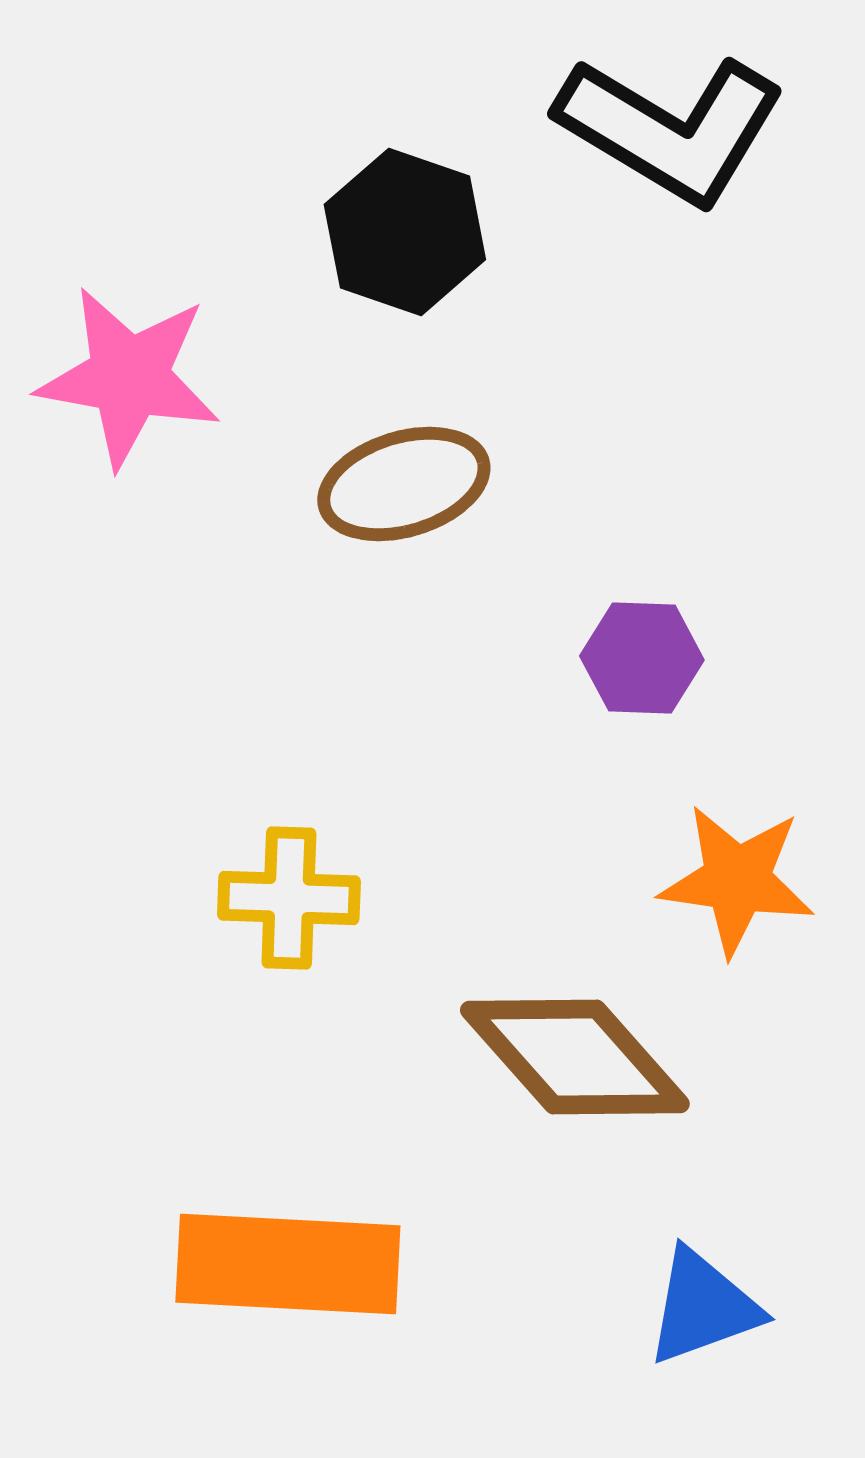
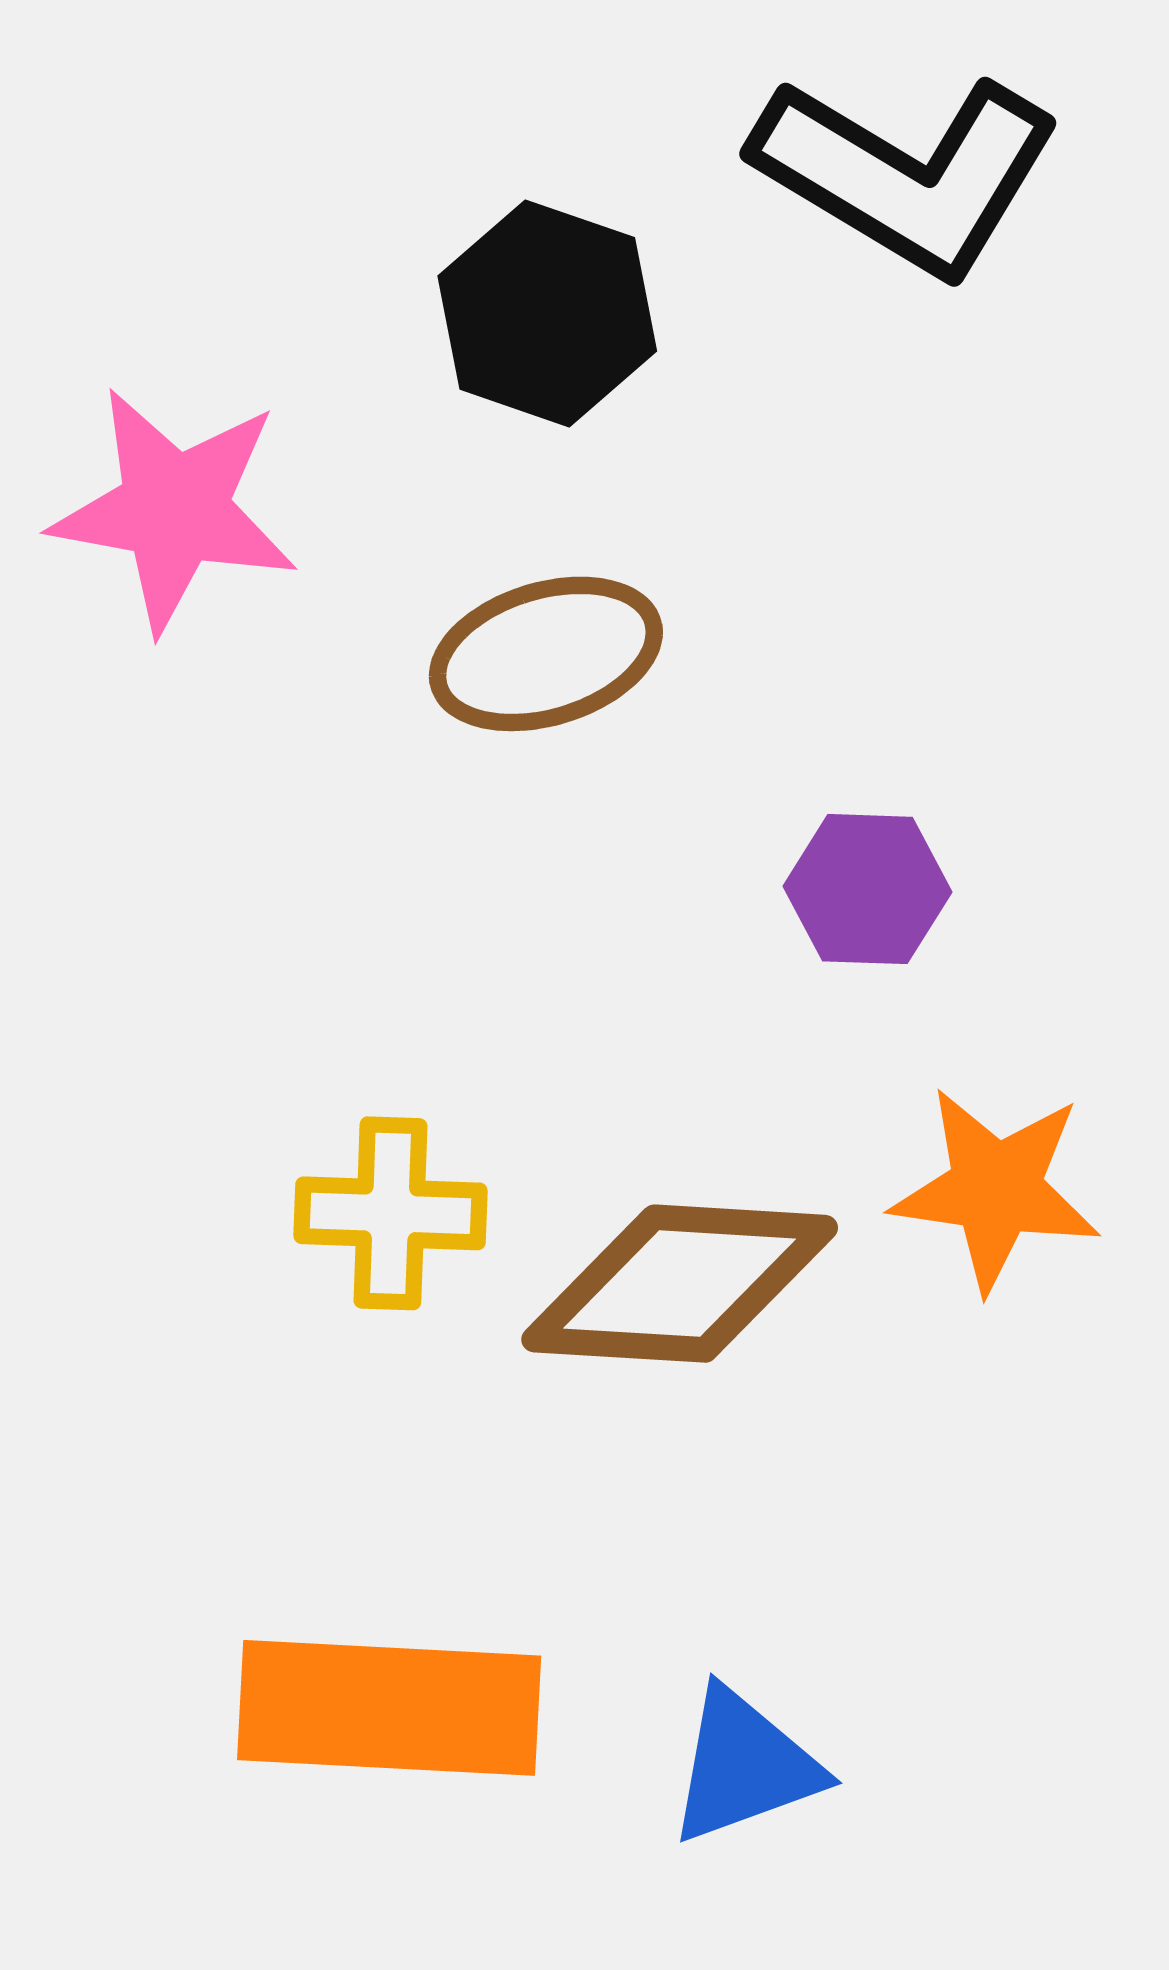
brown diamond: (575, 1057) -> (680, 1284), moved, turned -45
blue triangle: (703, 1307) -> (745, 1766), moved

